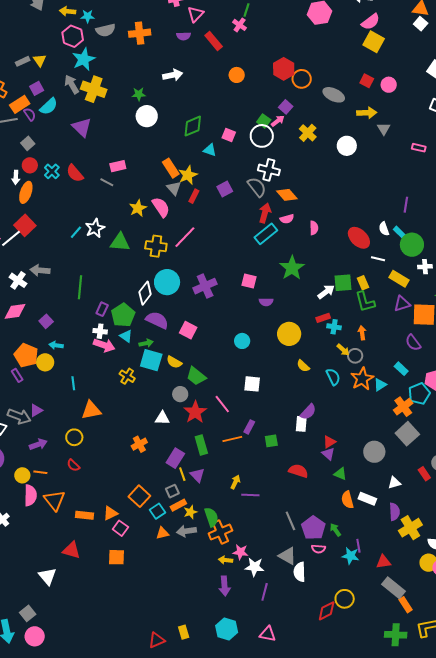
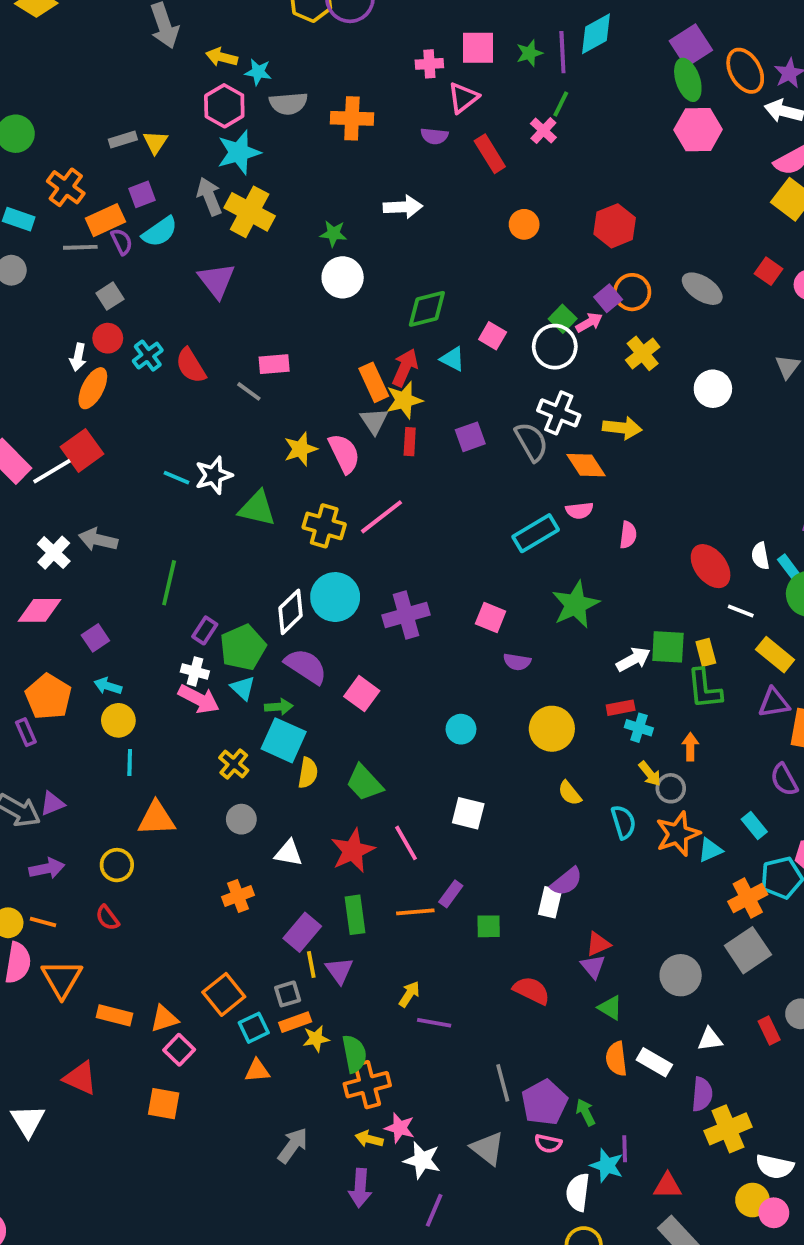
orange circle: (302, 79) -> (632, 292), moved
yellow arrow: (367, 113) -> (622, 428), moved
red rectangle: (194, 196) -> (410, 442), turned -32
red arrow: (265, 213) -> (405, 368), moved
cyan line: (76, 232) -> (177, 478), turned 64
yellow circle: (45, 362) -> (118, 720), moved
yellow semicircle: (174, 362) -> (308, 773), moved, turned -119
gray circle: (180, 394) -> (241, 819), moved
gray arrow: (186, 531) -> (293, 1145), moved, turned 126
white semicircle: (300, 572) -> (578, 1192), moved

